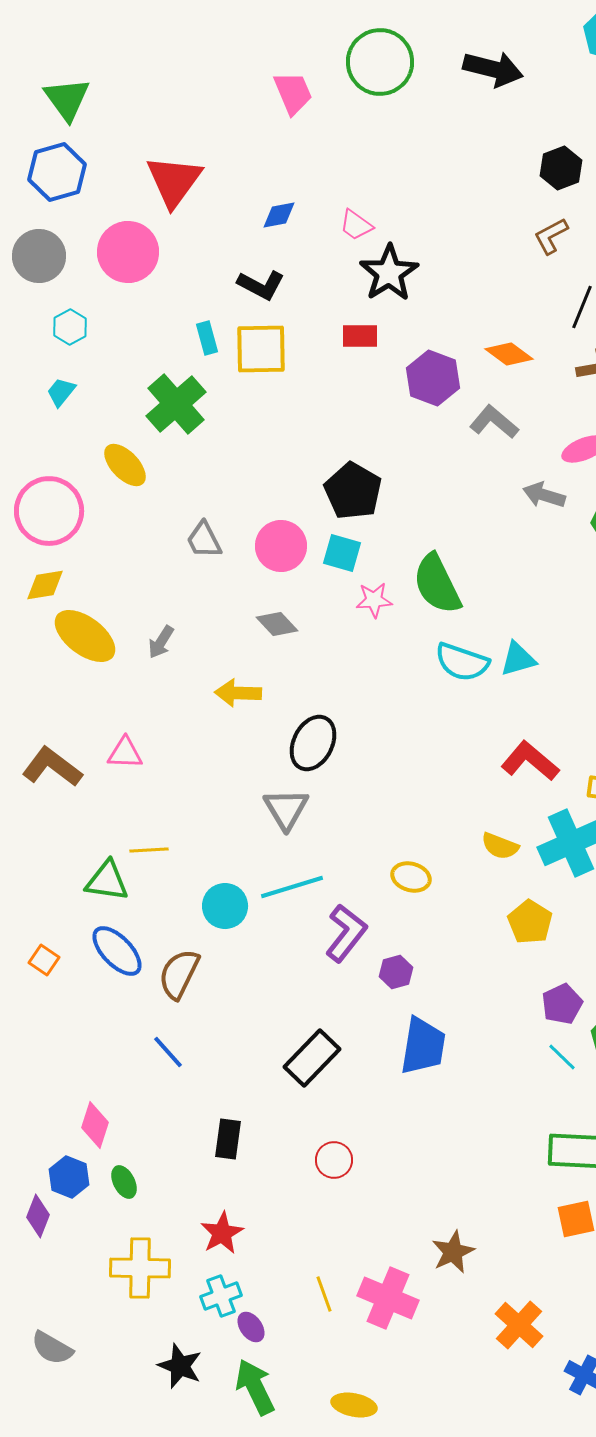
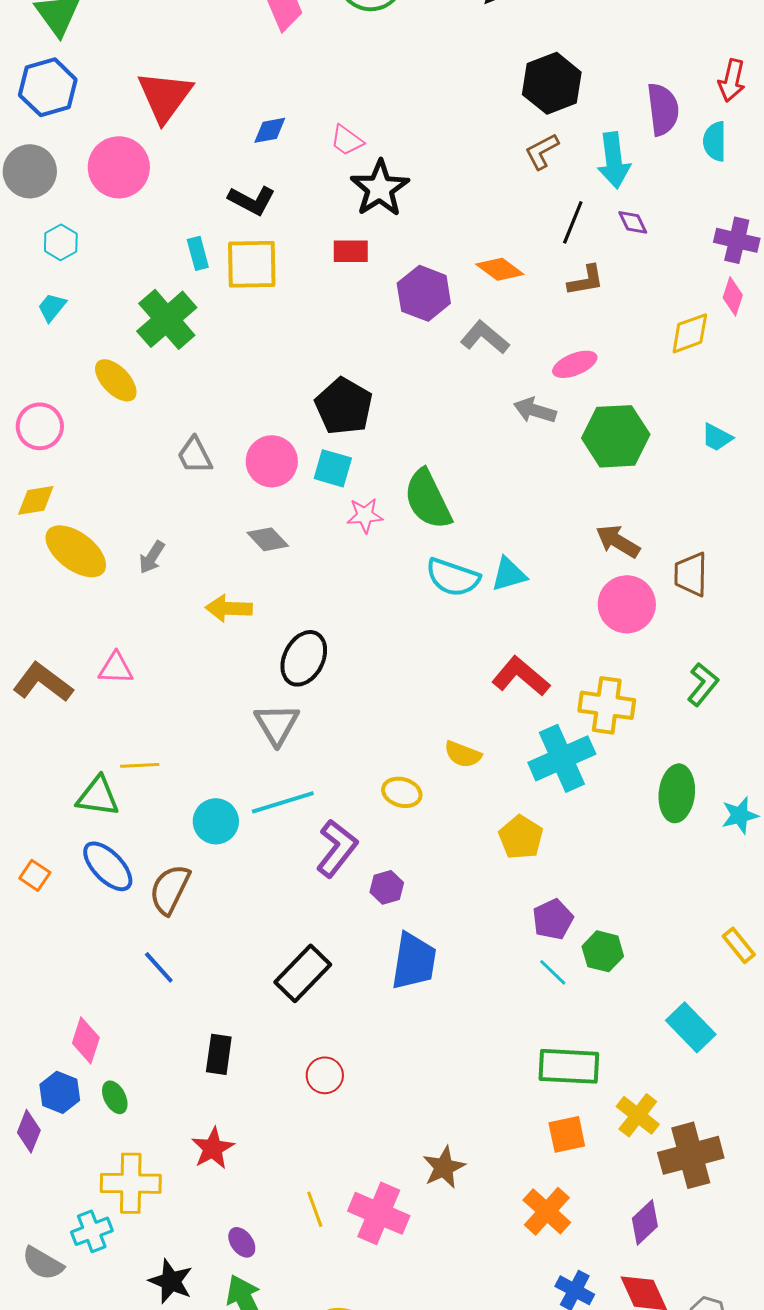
black hexagon: (561, 168) -> (552, 83), size x1.4
pink circle: (49, 511) -> (40, 426), size x0.7
yellow semicircle: (500, 846) -> (463, 754), moved
cyan cross: (221, 1296) -> (92, 1231), moved
orange cross: (519, 1325) -> (547, 1211), moved

